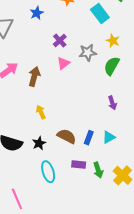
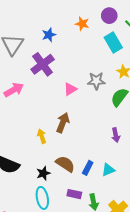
purple cross: (60, 40) -> (43, 64), moved, size x1.6
brown arrow: (34, 76) -> (63, 123), moved
black star: (39, 143) -> (43, 173), moved

